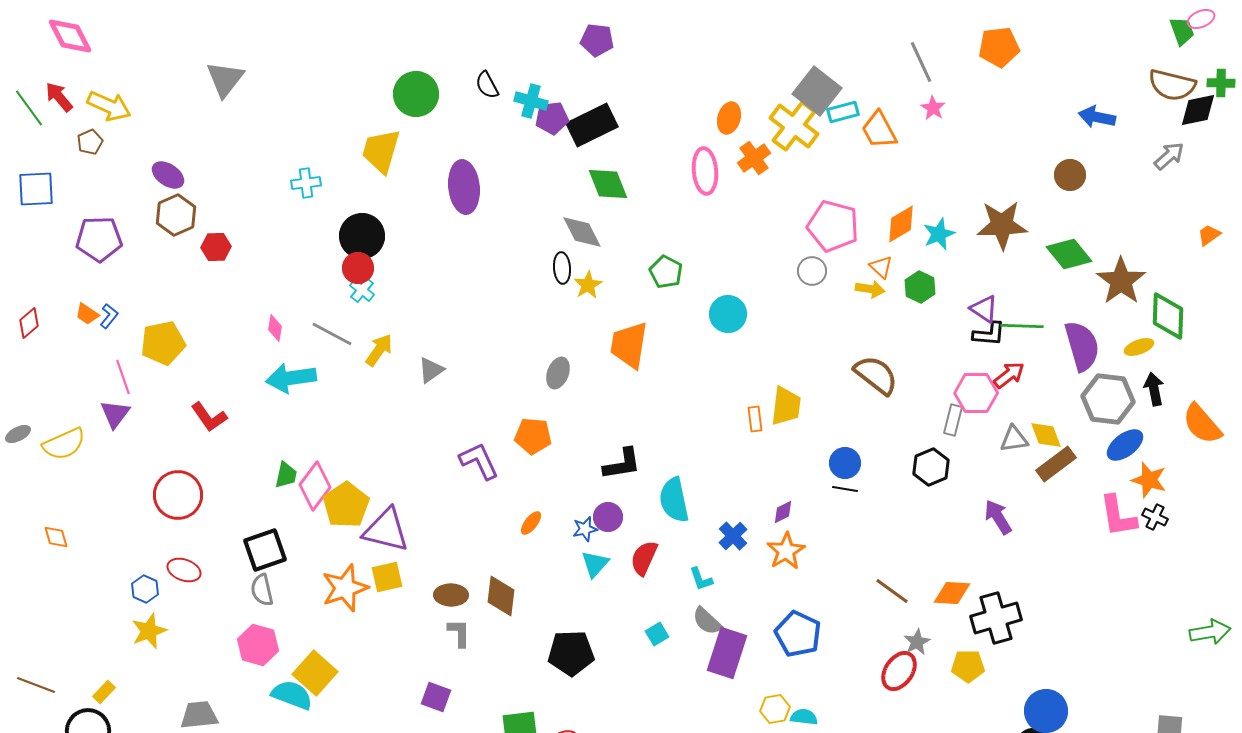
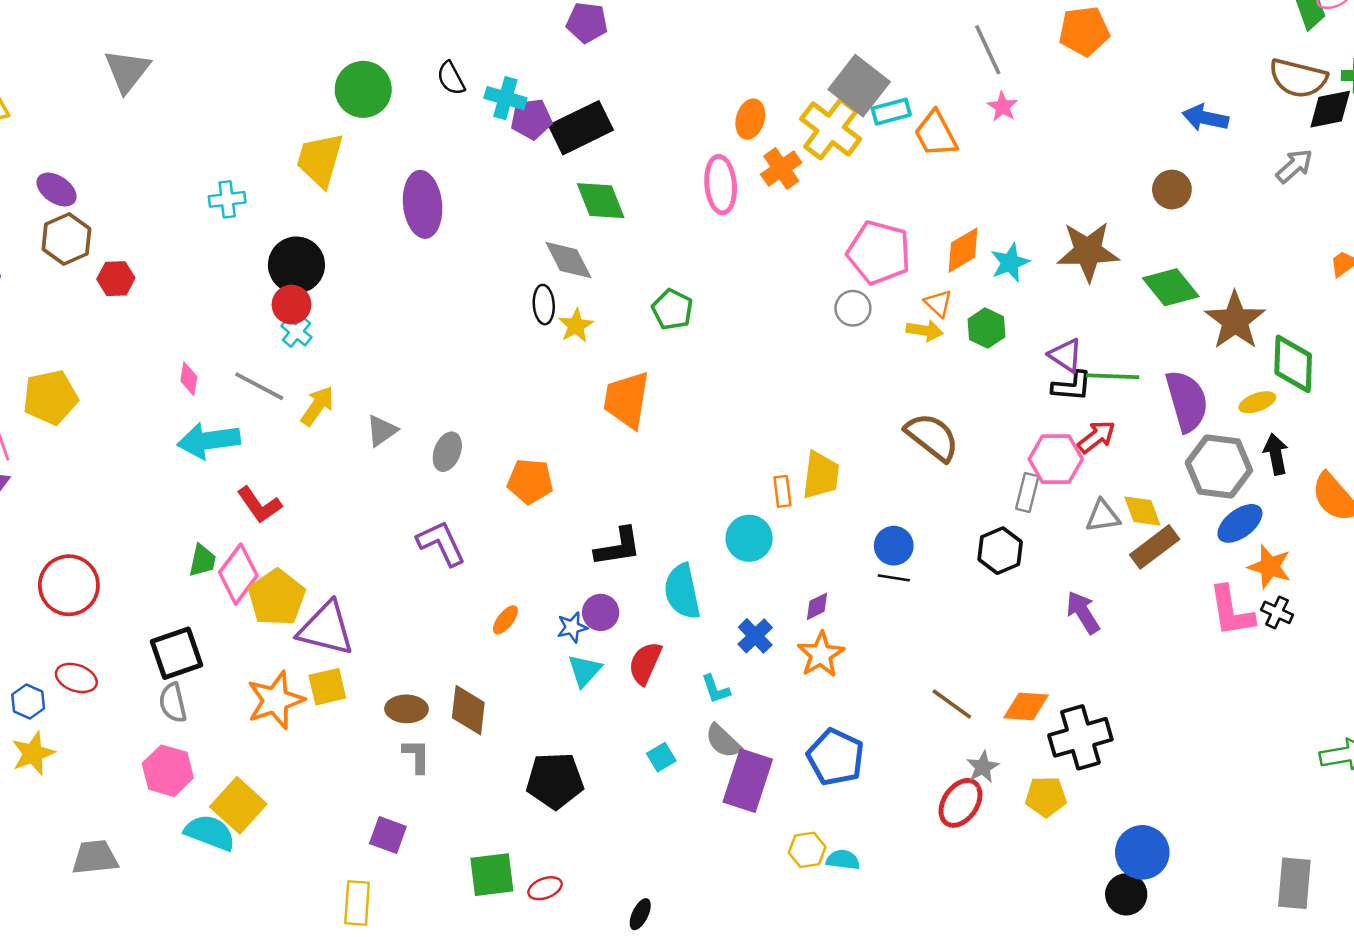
cyan circle: (728, 314) -> (749, 538), moved
gray ellipse: (558, 373) -> (447, 452), moved
red L-shape: (209, 417) -> (259, 505), moved
orange pentagon: (533, 436) -> (530, 481), moved

